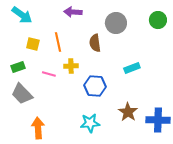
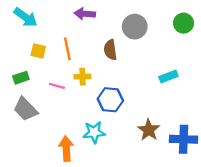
cyan rectangle: (132, 68) -> (168, 77), moved
cyan star: (90, 123) -> (94, 132), moved
orange arrow: (38, 128) -> (66, 149), moved

